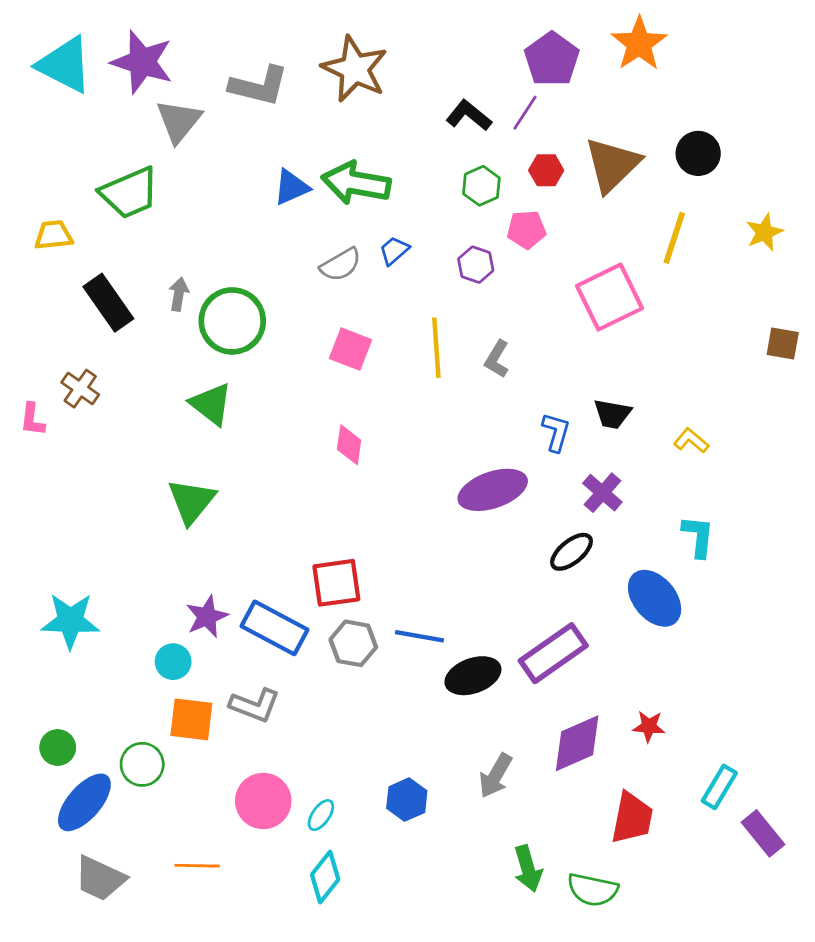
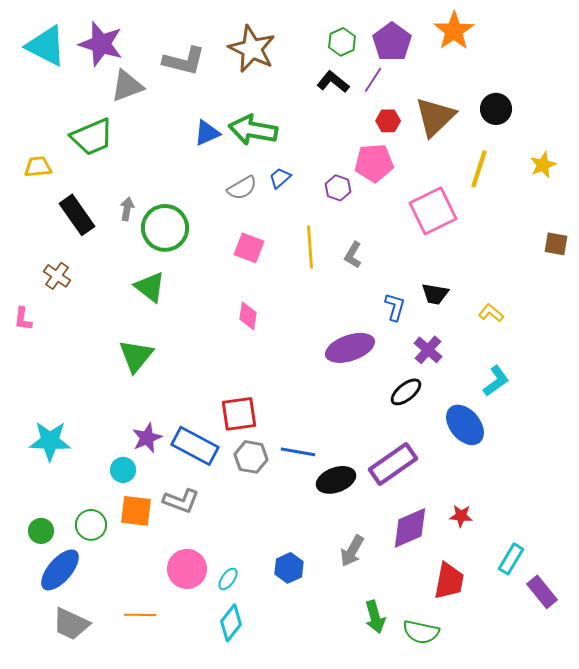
gray triangle: (179, 121) -> (127, 86), turned 30
green hexagon: (481, 186) -> (342, 42), moved
pink pentagon: (526, 229) -> (374, 163), size x1.4
pink L-shape: (32, 419) -> (23, 319), moved
cyan L-shape: (698, 536) -> (496, 381), turned 48
green circle: (142, 764) -> (91, 525), moved

